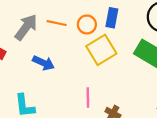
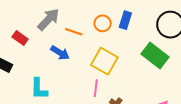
orange line: (57, 23) -> (74, 32), moved
yellow square: (101, 50) -> (104, 61), moved, turned -36

